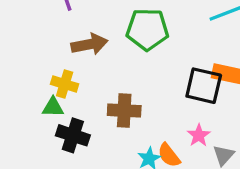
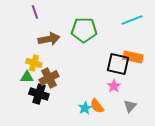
brown cross: (124, 111) -> (49, 78), moved, turned -30
pink star: (199, 135) -> (114, 86), moved

